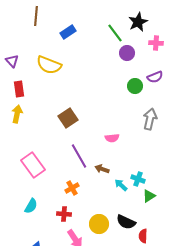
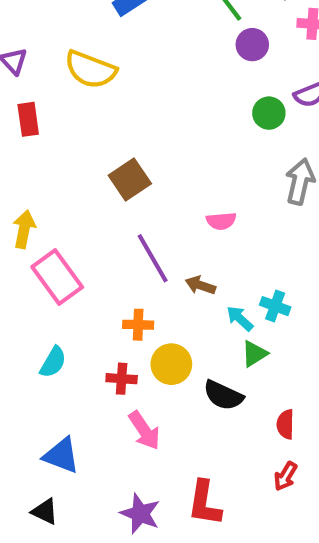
yellow arrow: (17, 114) -> (24, 229), moved
orange cross: (72, 188) -> (138, 325), turned 32
green triangle: (149, 196) -> (254, 354), moved
black semicircle: (126, 222) -> (223, 395), moved
yellow circle: (99, 224) -> (171, 364), moved

